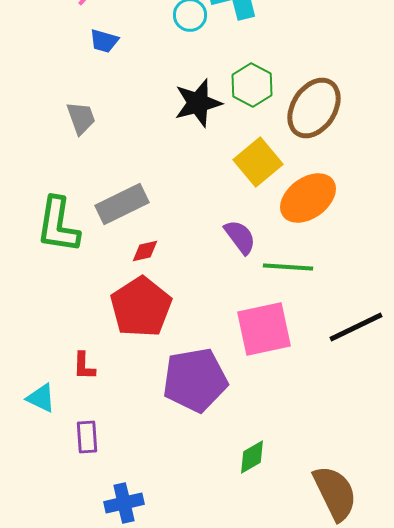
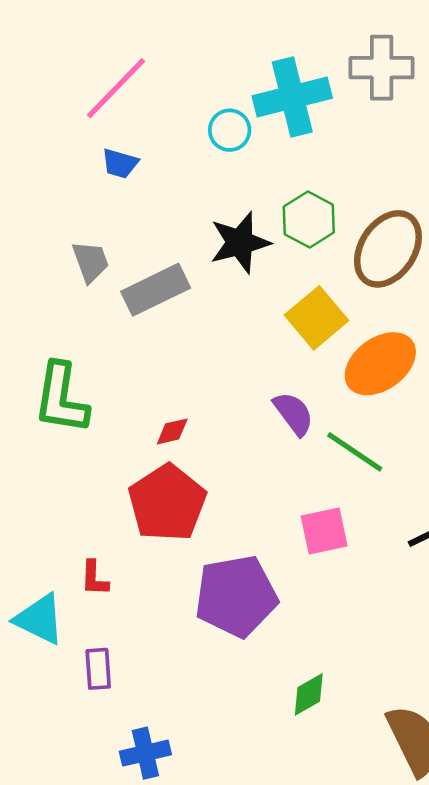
gray rectangle: (122, 204) -> (156, 290), moved
green line: (288, 267) -> (355, 452), turned 30
pink square: (264, 329) -> (324, 531), size x0.7
cyan triangle: (41, 398) -> (39, 619), size x1.4

